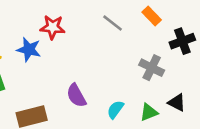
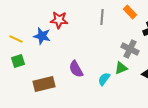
gray line: (113, 23) -> (102, 17), turned 56
green triangle: (149, 112) -> (121, 68), moved

